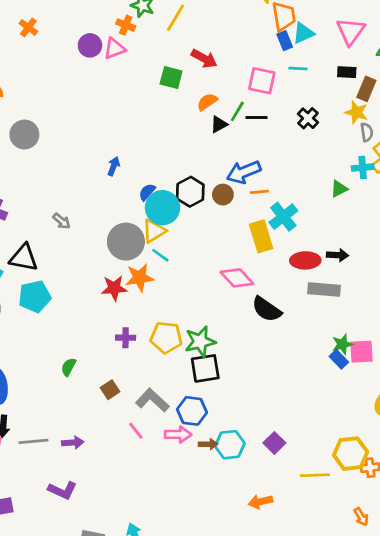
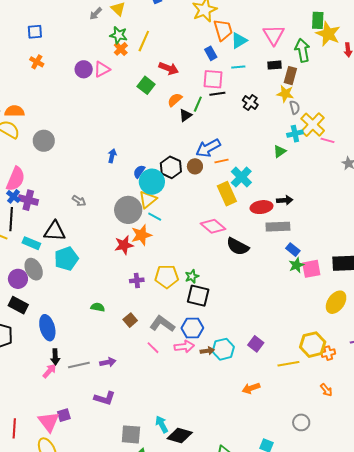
orange cross: (126, 25) -> (121, 49), moved, turned 32
blue rectangle: (285, 41) -> (211, 53), moved
green square: (171, 77) -> (146, 85), turned 30
black line: (256, 117) -> (217, 94), moved
green star: (200, 342) -> (192, 276), size x0.6
blue rectangle: (339, 359) -> (293, 250), moved
green semicircle: (68, 367) -> (98, 307), turned 80
black square: (205, 368) -> (198, 296), turned 30

